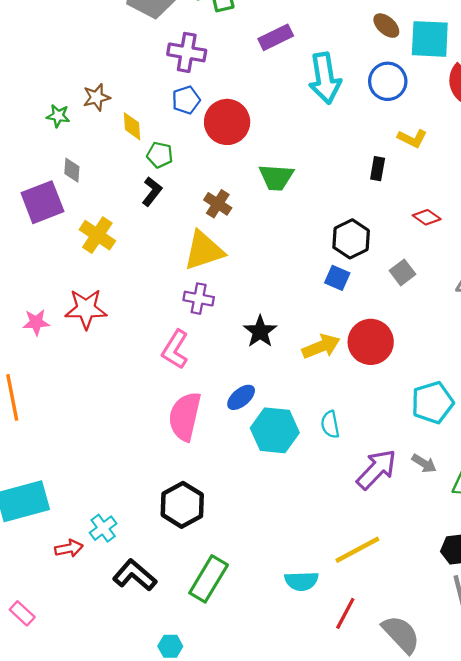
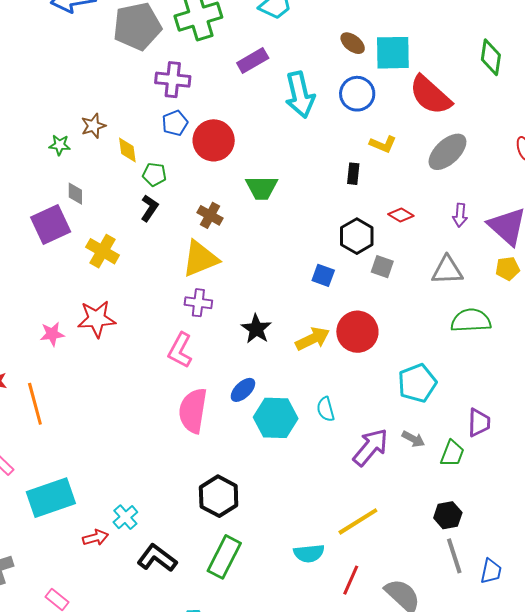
black hexagon: (351, 239) -> (357, 236), moved
gray square: (403, 272) -> (382, 267), turned -30
black hexagon: (182, 505) -> (219, 496), moved

